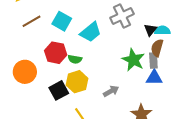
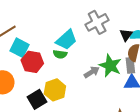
cyan square: (62, 21) -> (20, 48), moved
green semicircle: (75, 59) -> (60, 54), moved
gray arrow: (111, 91) -> (92, 72), moved

